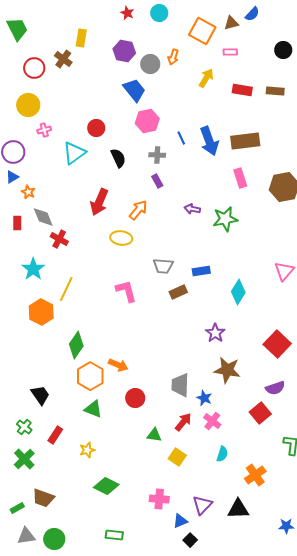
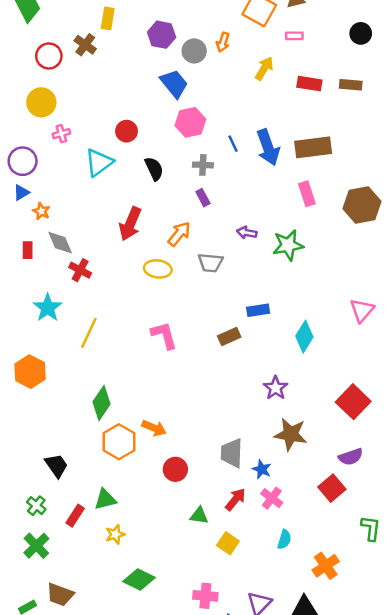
gray trapezoid: (163, 266) -> (210, 263), moved
orange hexagon: (41, 312) -> (30, 372), moved
green triangle: (93, 409) -> (105, 499), moved, turned -36

